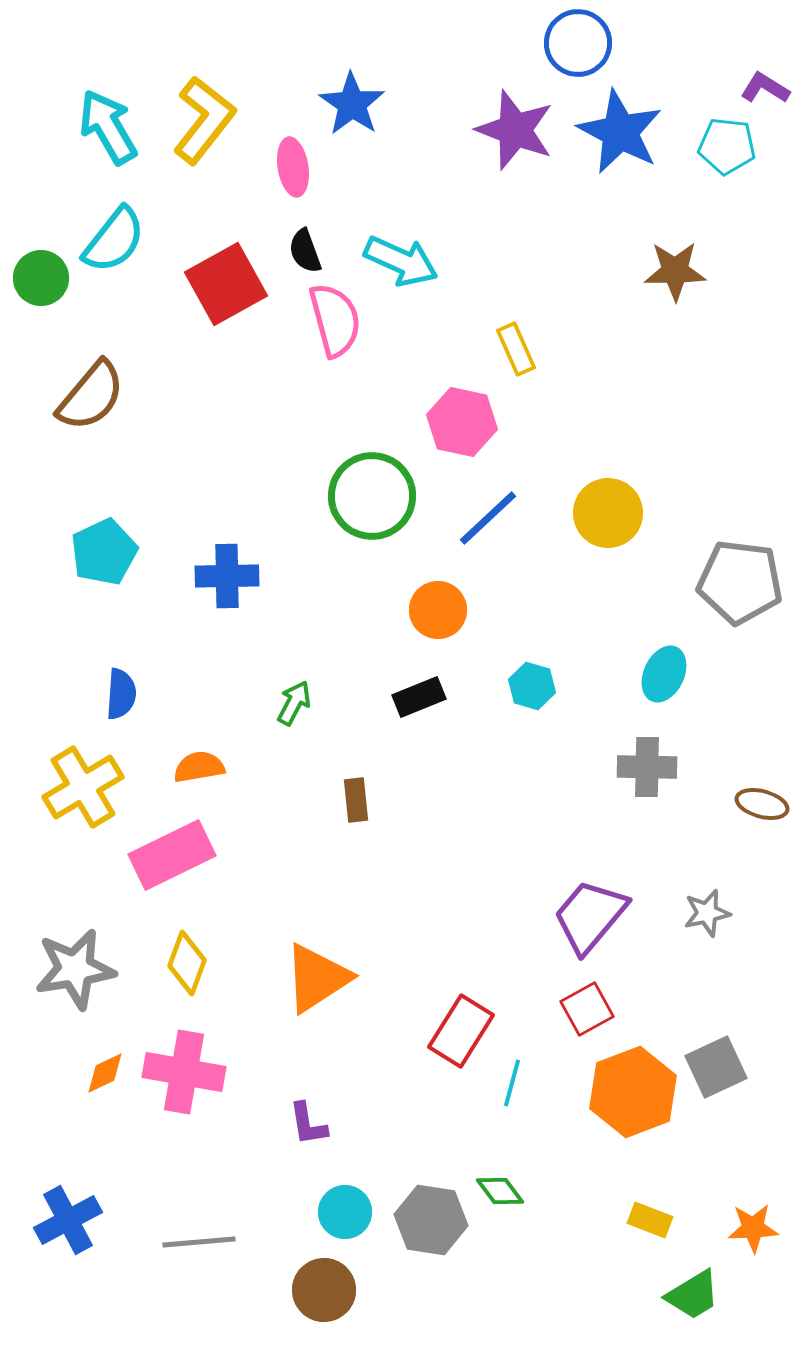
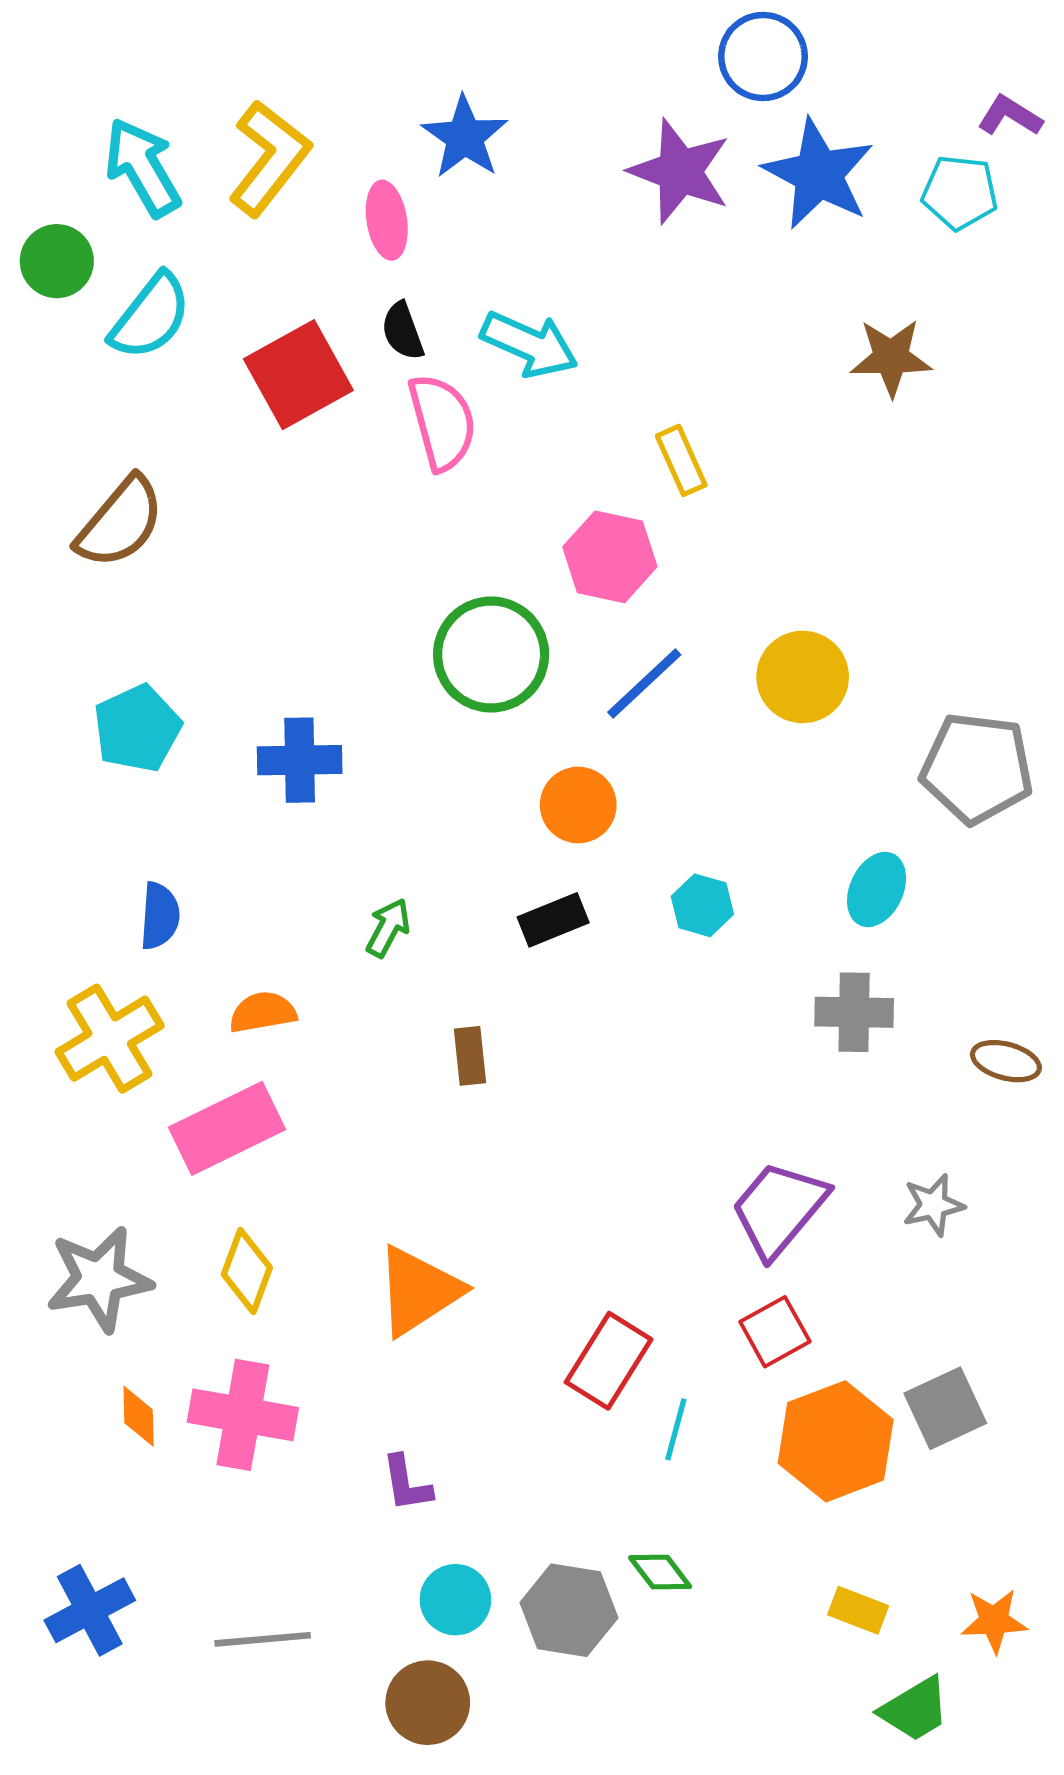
green circle: (41, 278) -> (57, 261), moved
orange diamond: (105, 1073) -> (139, 1416), turned -66

